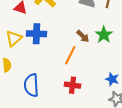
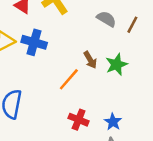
red cross: (72, 85) -> (79, 120), moved

